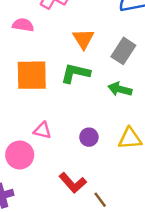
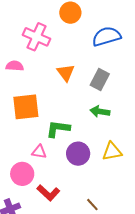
green L-shape: (75, 73) -> (58, 129), moved
purple circle: (89, 137) -> (78, 154), size x1.5
red L-shape: (73, 183) -> (48, 193), moved

